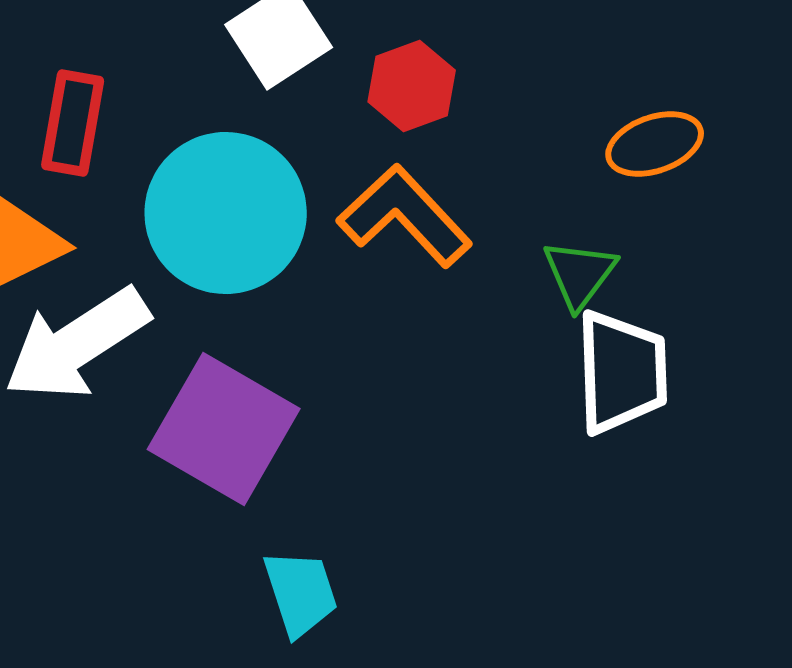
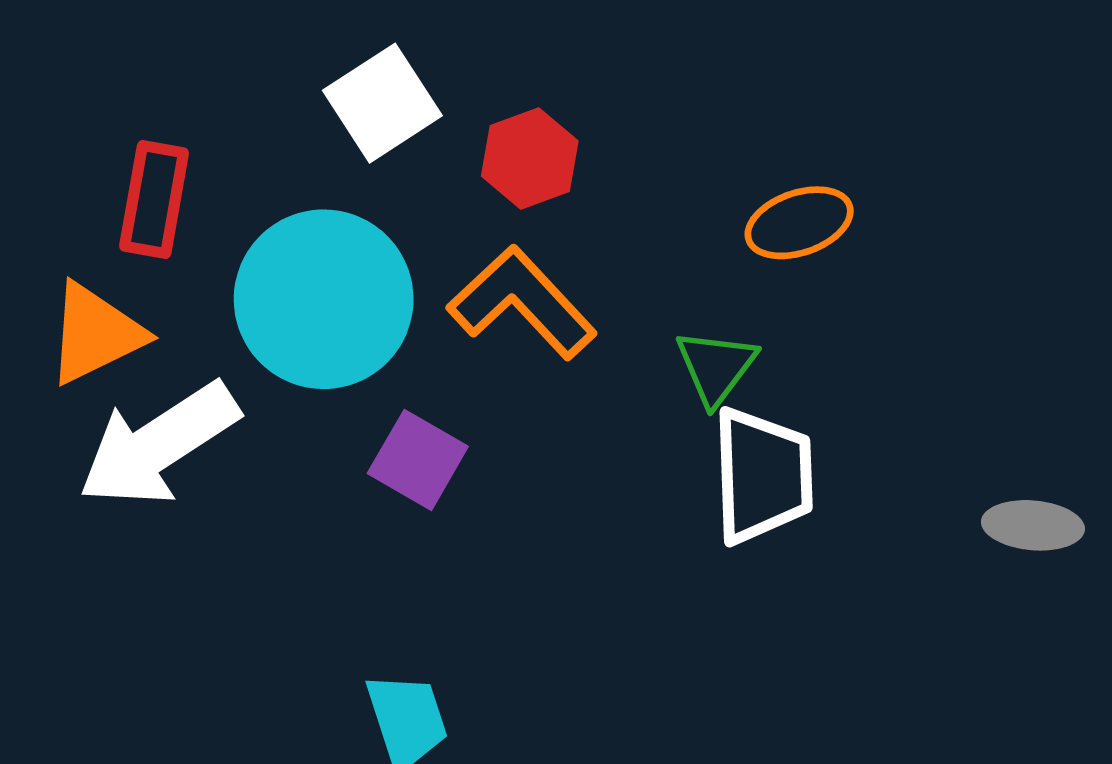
purple square: (224, 429) -> (418, 460), moved, size x0.6

